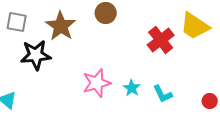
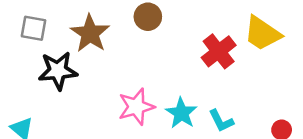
cyan star: (132, 88) -> (181, 113), size x1.4

